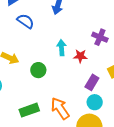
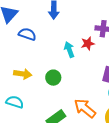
red star: (80, 56) -> (88, 43), moved

